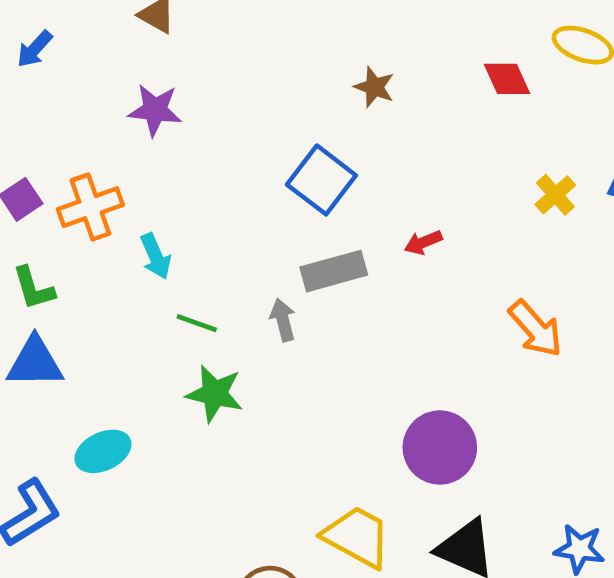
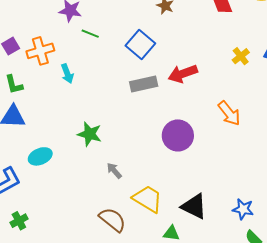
red arrow: (423, 242) -> (183, 74), size x1.8
gray arrow: (283, 320) -> (114, 171), moved, turned -30
green line: (197, 323) -> (90, 34), moved
purple circle: (440, 448) -> (178, 135), moved

